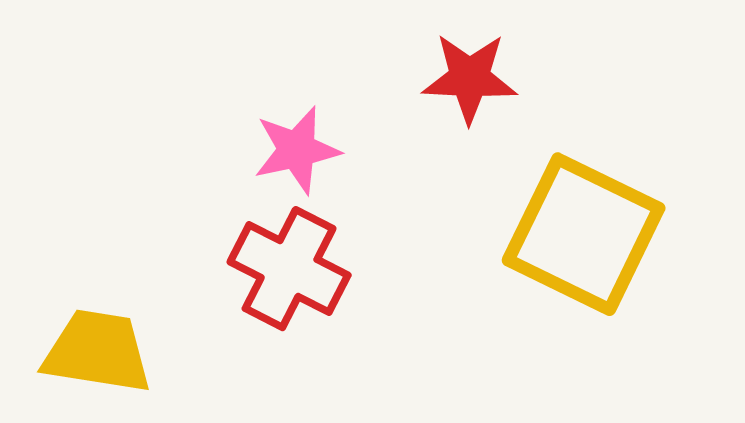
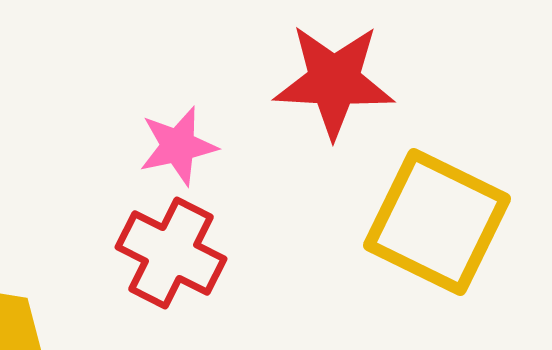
red star: (470, 78) -> (334, 81), size x1.4

